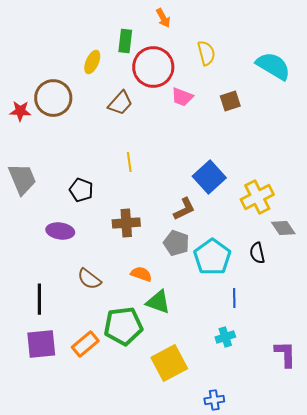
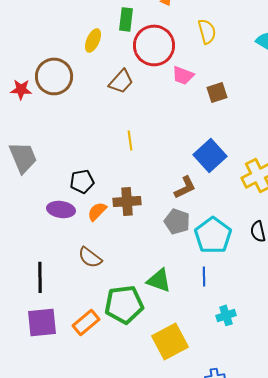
brown square: (230, 101) -> (217, 92), moved
black pentagon: (81, 190) -> (82, 181), moved, turned -30
orange semicircle: (141, 274) -> (97, 211), moved, turned -65
blue line: (234, 298) -> (204, 276), moved

